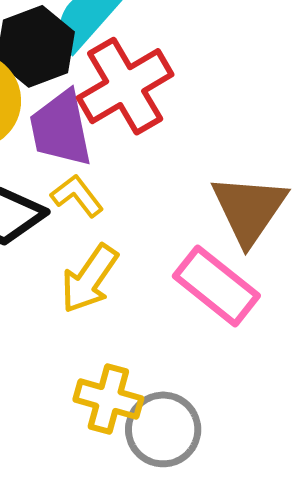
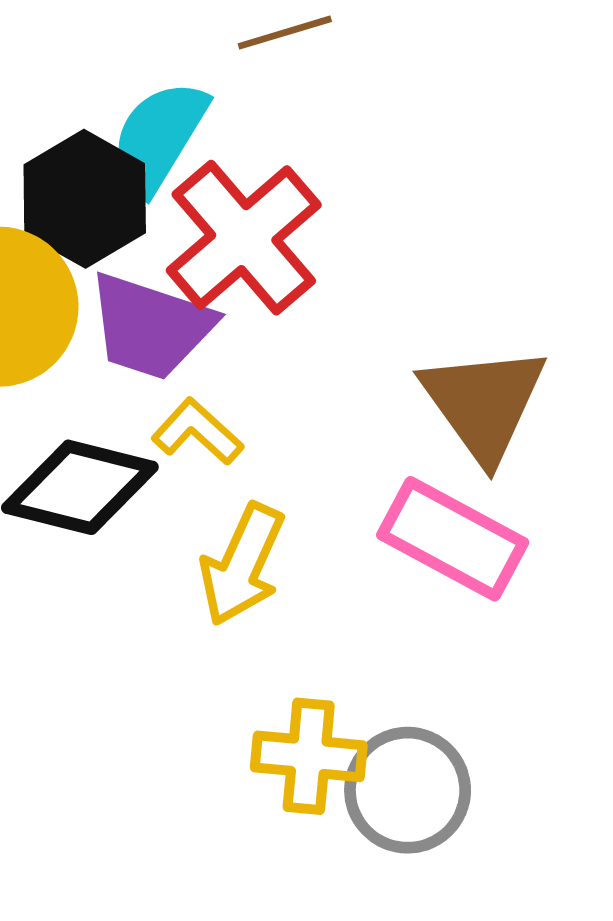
purple trapezoid: (61, 129) -> (151, 326), turned -50

